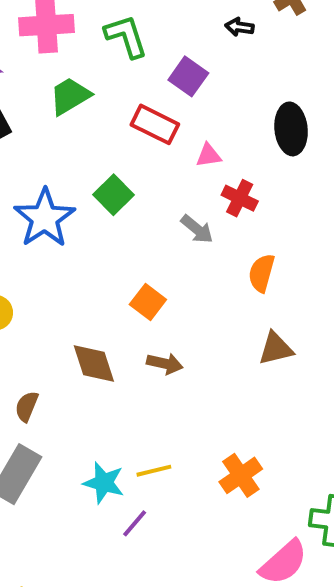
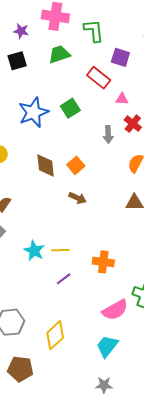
purple square: (188, 76) -> (120, 57), turned -30
gray arrow: (197, 229) -> (108, 134), turned 36
brown diamond: (94, 364) -> (46, 165), moved
orange cross: (241, 475) -> (103, 262), turned 30
purple line: (135, 523) -> (64, 279), moved

